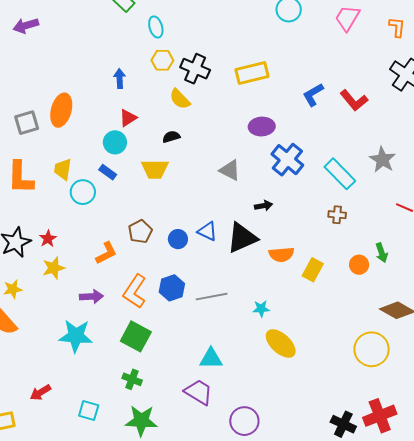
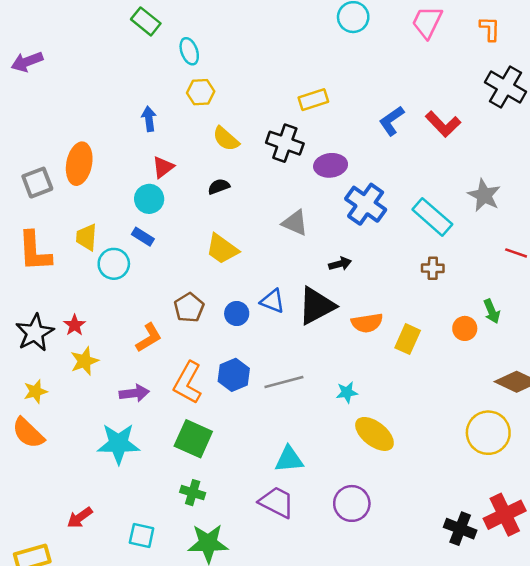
black cross: (195, 69) -> (285, 143), moved
yellow rectangle: (252, 73) -> (313, 100), size x0.7
yellow trapezoid: (155, 169) -> (222, 249), moved, turned 40
purple circle: (244, 421) -> (352, 503), moved

